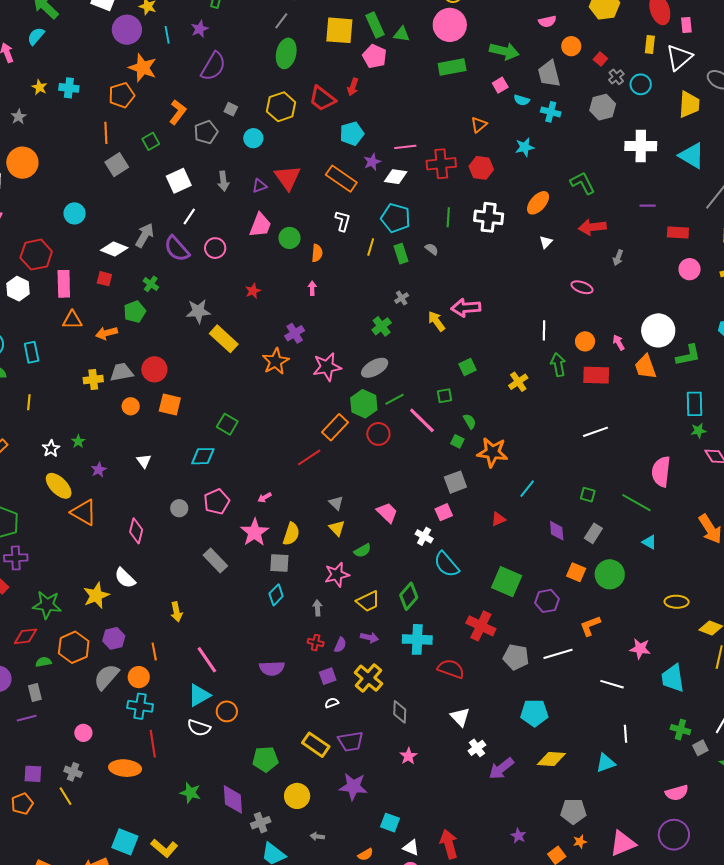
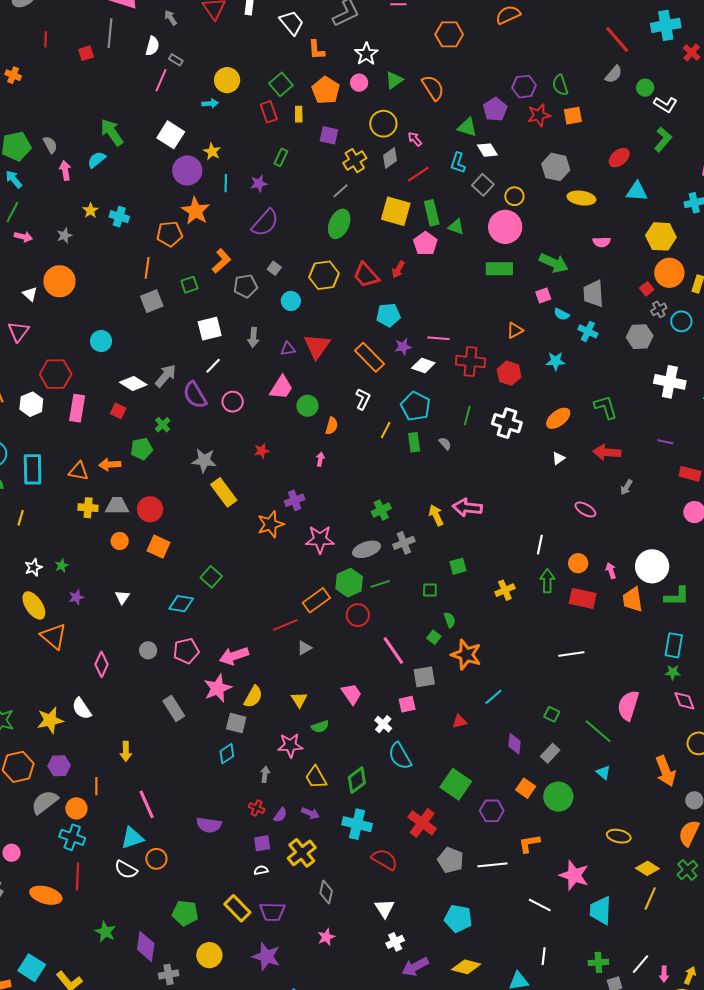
orange circle: (571, 46) -> (669, 273), moved, size x1.5
gray cross: (402, 298) -> (404, 543), moved, size x1.5
orange triangle: (72, 320) -> (79, 471), moved
cyan rectangle: (32, 352) -> (33, 469), size x1.4
pink line: (422, 420) -> (393, 651), moved
pink arrow: (265, 497) -> (234, 656), size x2.0
gray triangle: (336, 503) -> (304, 648), moved, turned 35
yellow trapezoid: (368, 601) -> (316, 777), turned 75
pink star: (640, 649) -> (574, 875), size x1.4
green cross: (680, 730) -> (598, 962), turned -30

